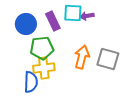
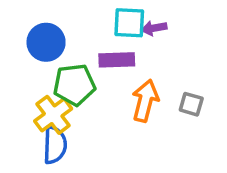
purple rectangle: (53, 21) -> (117, 60), moved, turned -66
gray square: (108, 59) -> (191, 104), size x0.6
yellow cross: (44, 68) -> (53, 115), moved, turned -30

